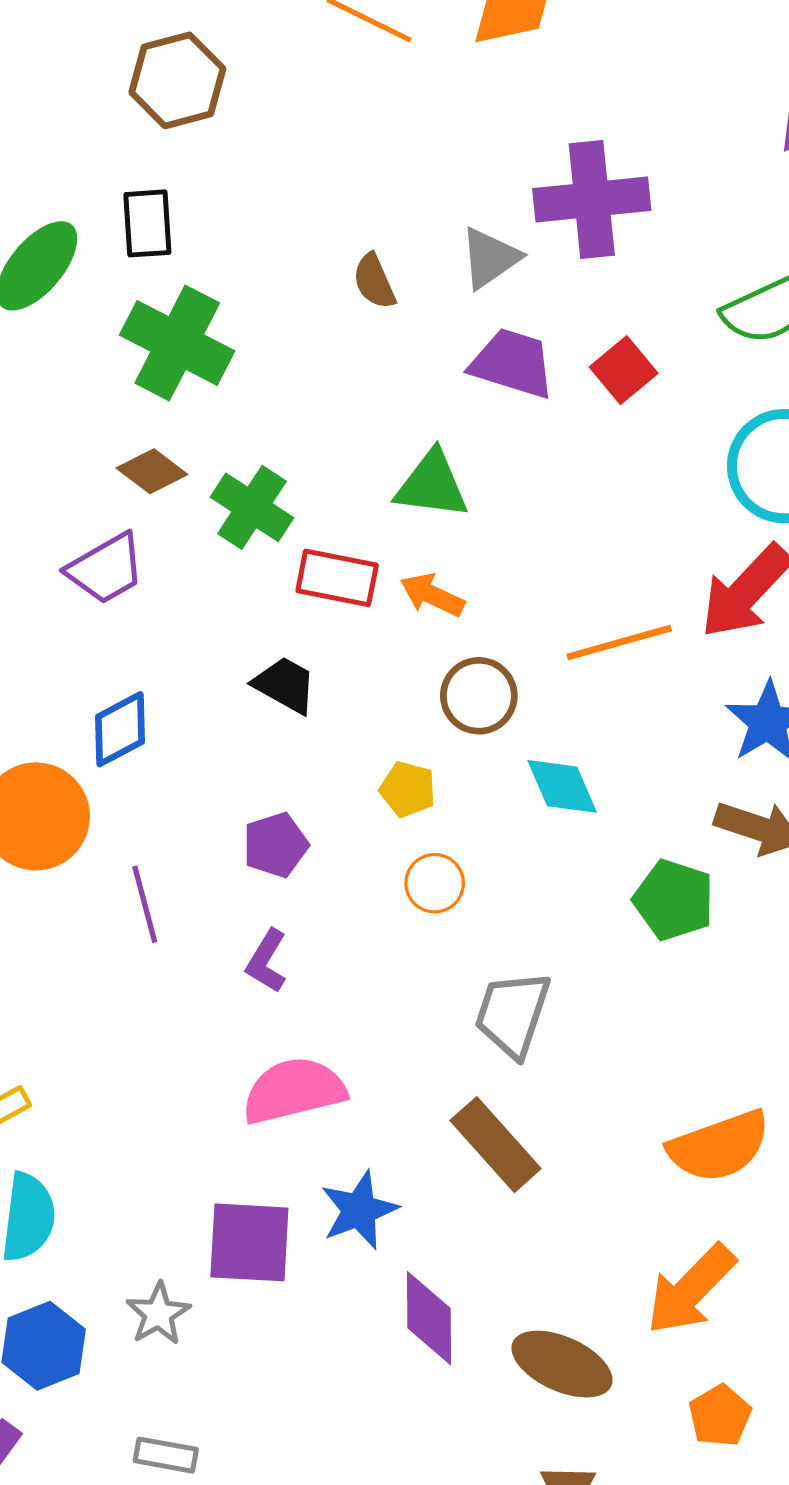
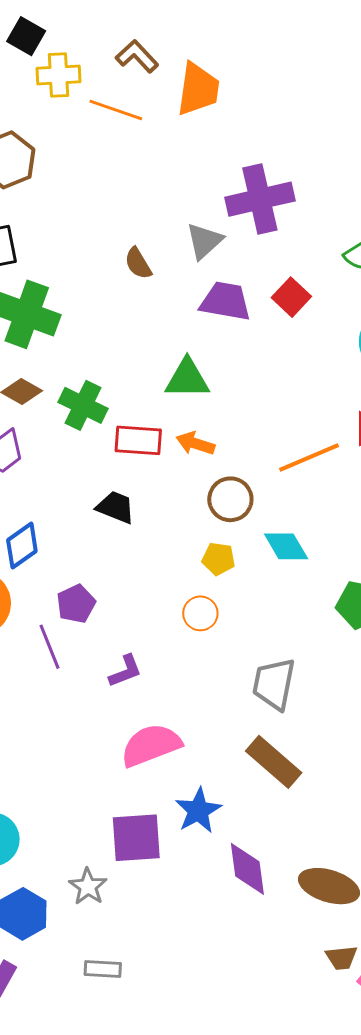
yellow pentagon: (408, 789) -> (218, 559), moved
purple pentagon: (275, 845) -> (76, 604), moved
orange circle: (435, 883) -> (200, 613), moved
purple L-shape: (267, 961) -> (125, 671), turned -135

